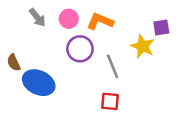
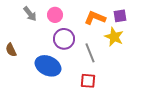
orange L-shape: (100, 21) -> (95, 18), moved
purple square: (161, 28) -> (120, 16), moved
blue ellipse: (39, 83) -> (48, 66), moved

